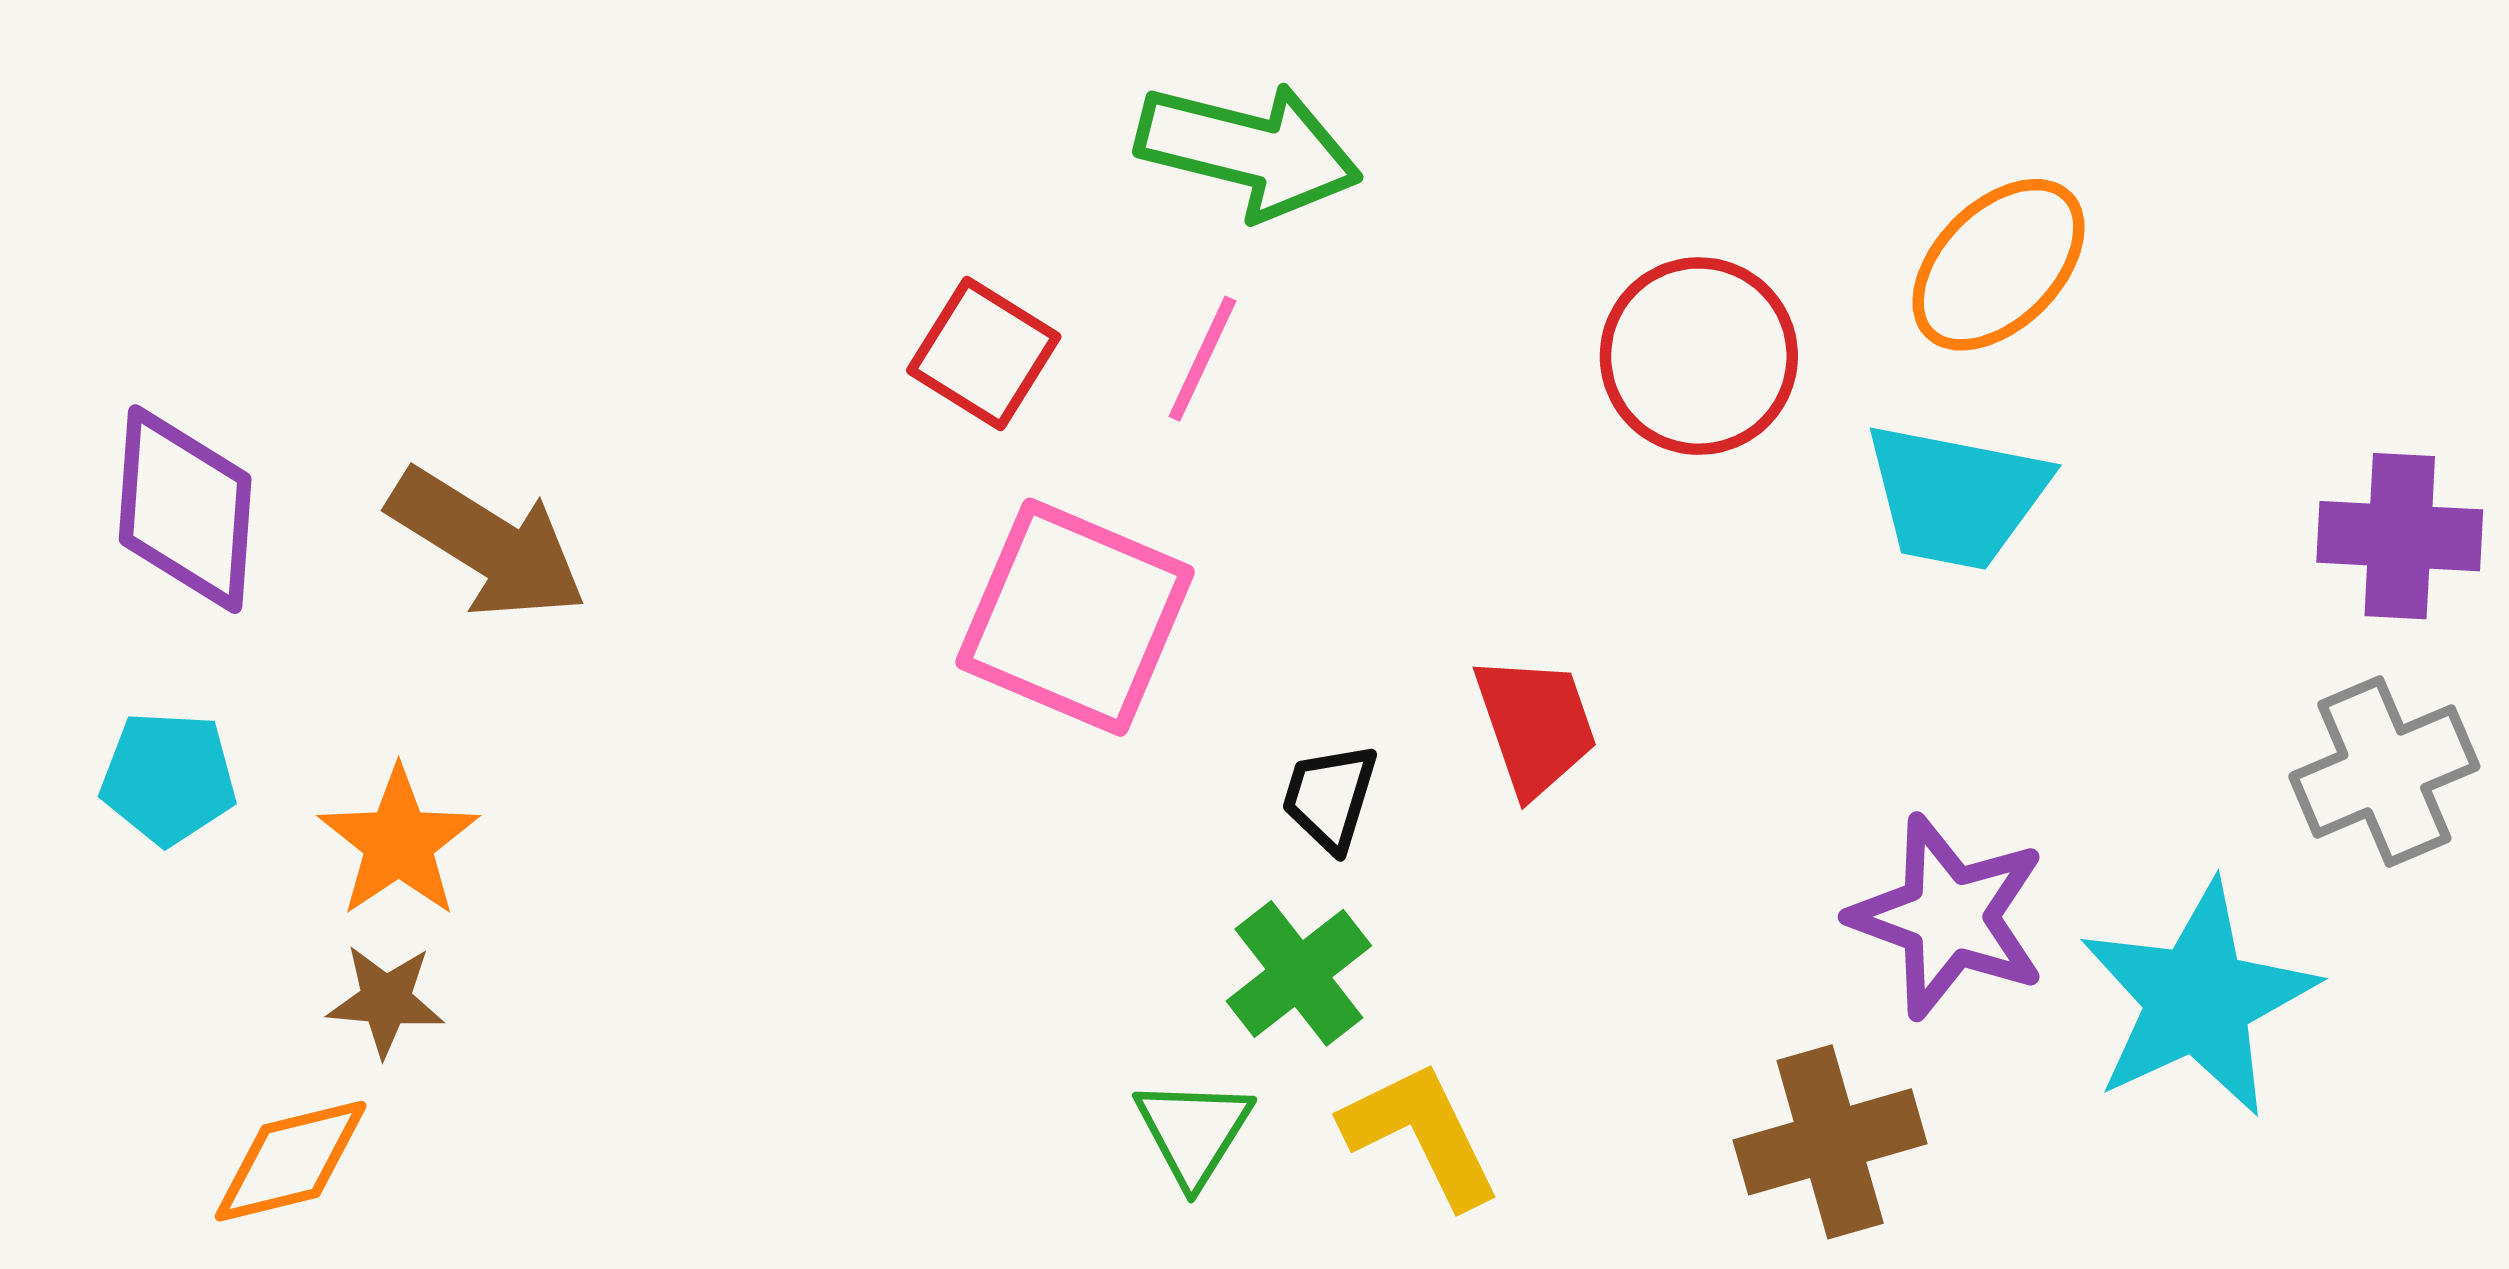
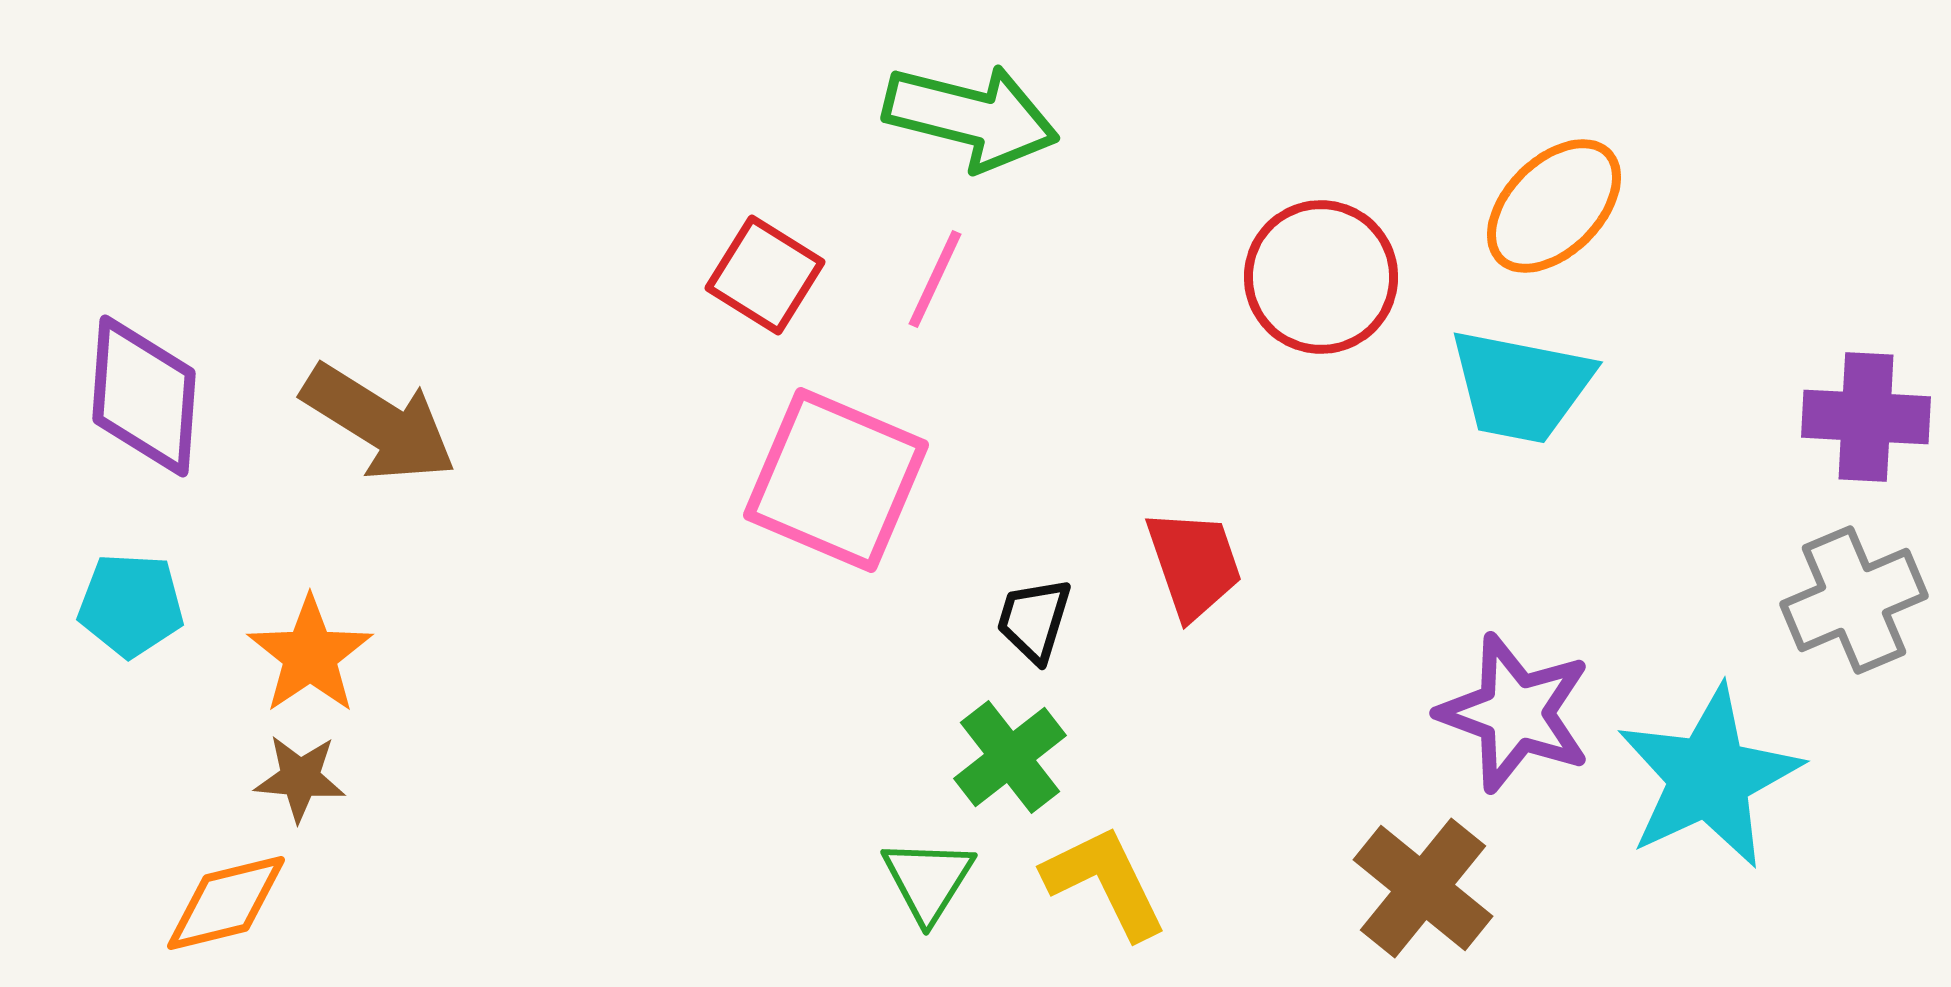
brown cross: (1830, 1142) -> (1423, 888), turned -35

